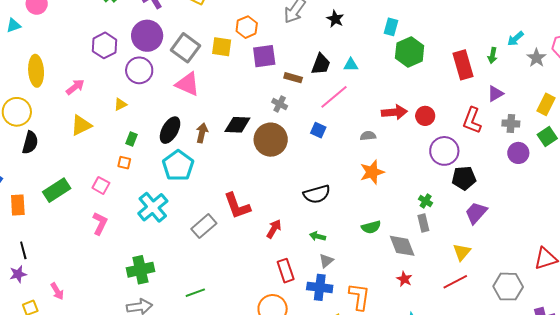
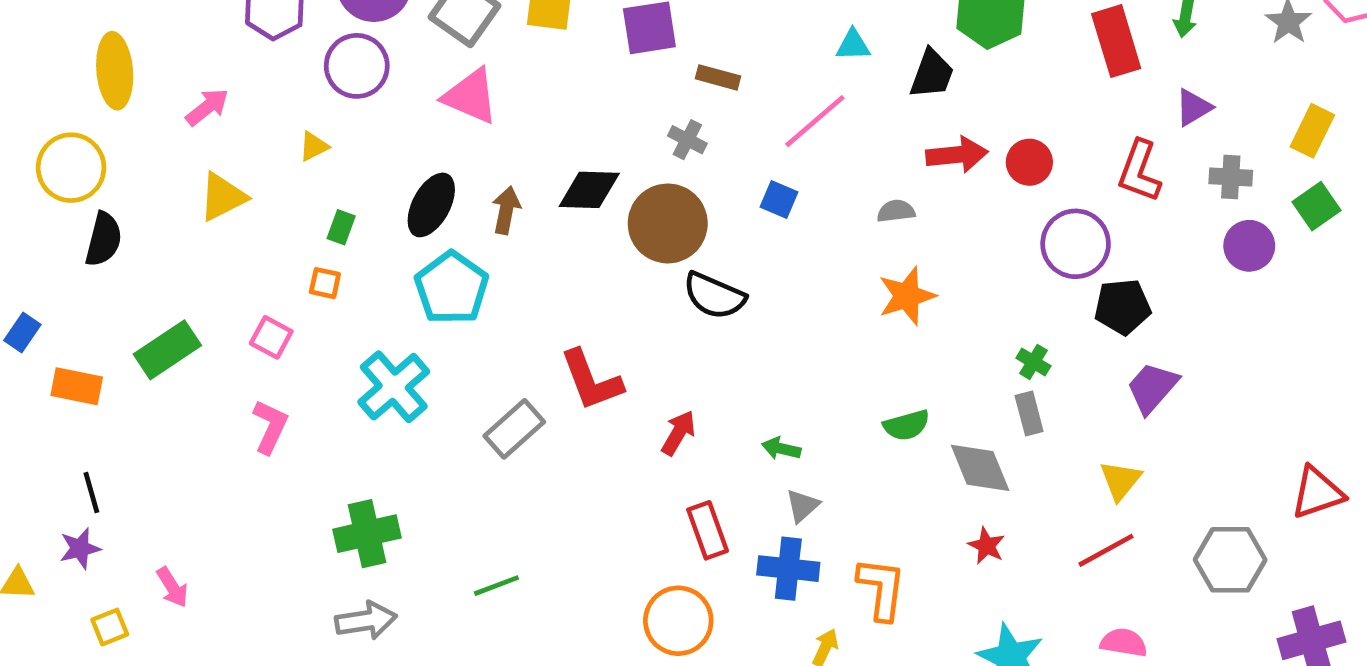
black trapezoid: (321, 64) -> (932, 74), moved
black semicircle: (317, 194) -> (714, 296), moved, turned 40
orange rectangle: (18, 205) -> (77, 386), turned -75

